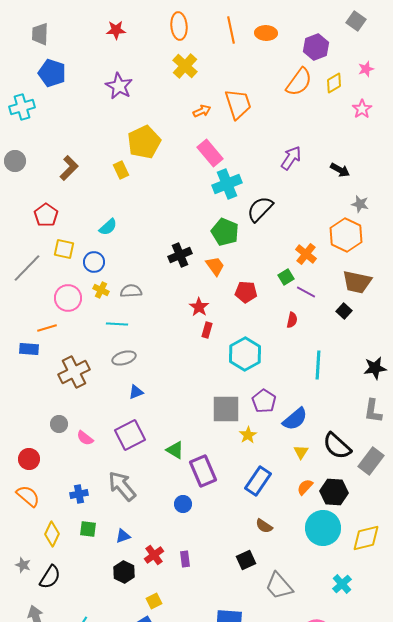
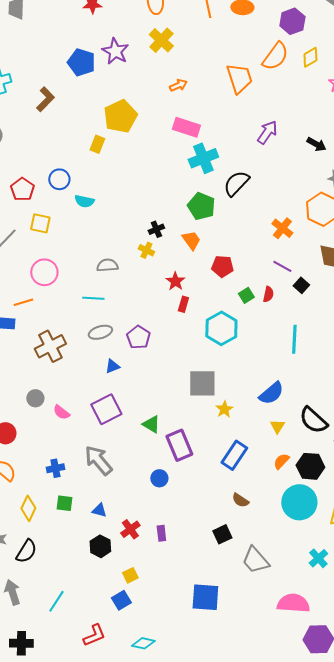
blue pentagon: (52, 73) -> (81, 62), moved
purple star: (119, 86) -> (115, 51), moved
orange trapezoid: (238, 104) -> (239, 78), moved
pink rectangle: (210, 153) -> (186, 127), turned -32
brown L-shape: (69, 168) -> (45, 99), moved
yellow rectangle: (121, 170) -> (97, 144), turned 48
cyan semicircle: (108, 227) -> (84, 201), turned 54
black cross: (180, 255) -> (156, 229), size x0.7
blue circle: (94, 262) -> (59, 179), moved
green square: (286, 277) -> (246, 295), moved
yellow cross: (101, 290) -> (146, 250), moved
black square: (344, 311) -> (301, 285), moved
purple pentagon: (264, 401) -> (138, 337), moved
blue triangle: (123, 536) -> (99, 510), turned 35

